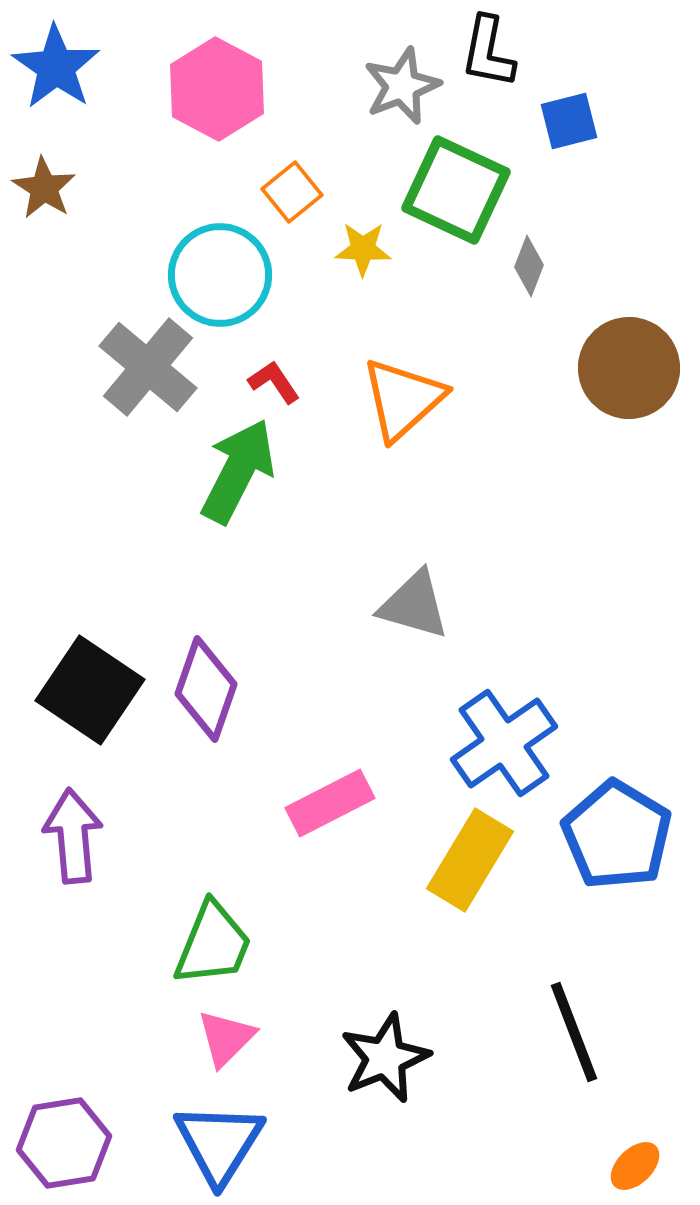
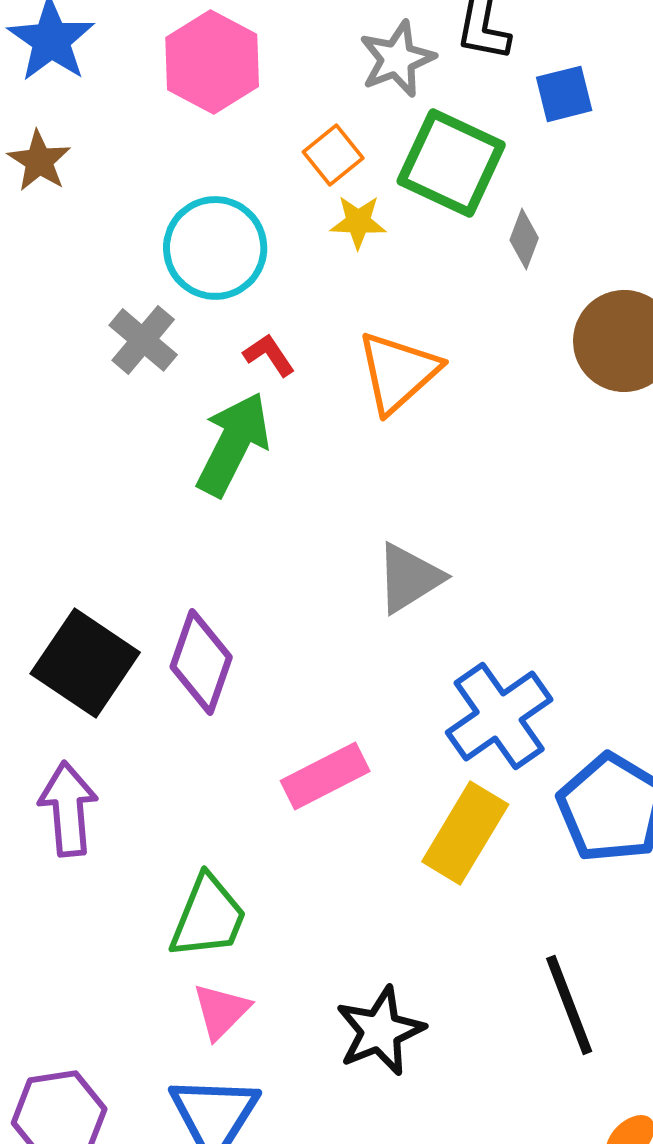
orange square: (292, 192) -> (333, 155), moved
gray cross: (148, 367) -> (143, 340), size x0.7
gray triangle: (414, 605) -> (409, 578), turned -48

